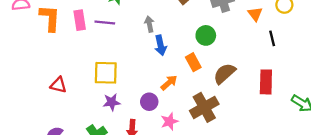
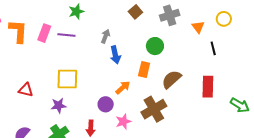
pink rectangle: (80, 20) -> (44, 33), turned 30
gray arrow: (149, 24) -> (105, 36), turned 32
orange rectangle: (193, 62) -> (144, 70), turned 42
purple star: (112, 102) -> (59, 105), moved

